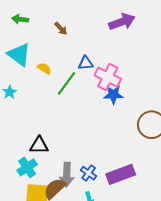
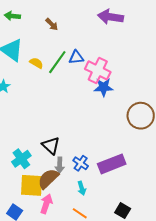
purple arrow: (122, 22) -> (111, 17), turned -150
green line: (66, 83) -> (57, 62), moved
black triangle: (39, 145) -> (51, 145), moved, turned 42
gray arrow: (67, 175) -> (60, 165), size x0.7

